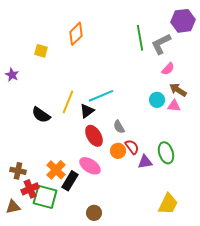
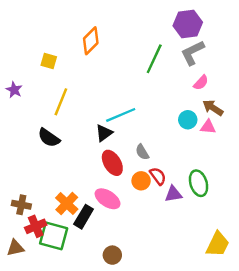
purple hexagon: (183, 21) -> (188, 24), moved
green line: (140, 38) -> (154, 59), moved, turned 35
yellow line: (68, 102) -> (61, 102), moved
yellow trapezoid: (168, 204) -> (218, 244), moved

